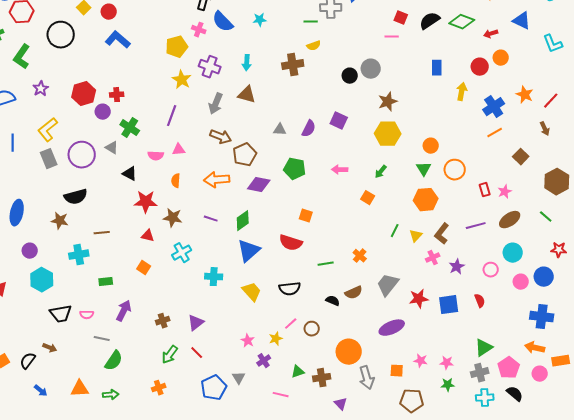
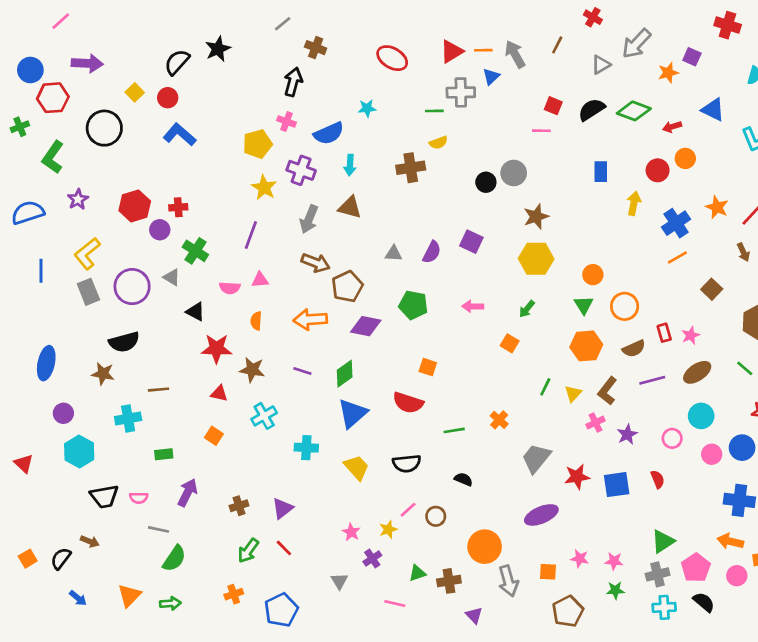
blue semicircle: (223, 22) -> (329, 133), moved, turned -70
brown semicircle: (354, 293) -> (634, 349), moved
blue pentagon: (214, 388) -> (281, 610), moved
orange triangle: (80, 389) -> (129, 595), turned -42
brown pentagon: (412, 401) -> (568, 611), turned -30

